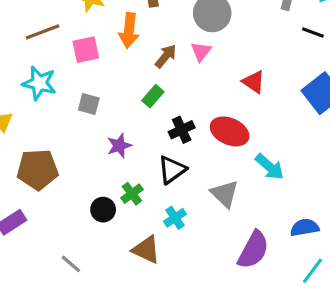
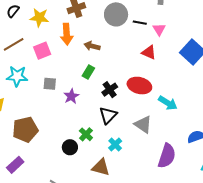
black line: (313, 32) -> (140, 23), moved
pink triangle: (201, 51) -> (159, 29), moved
brown arrow: (166, 56) -> (92, 46), turned -105
purple star: (119, 146) -> (71, 96), moved

